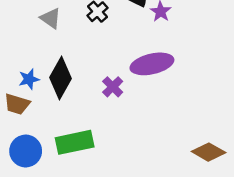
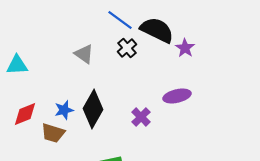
purple ellipse: (152, 64) -> (177, 96), size x0.7

